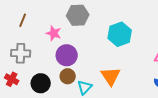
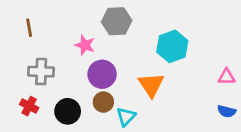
brown line: (23, 20) -> (29, 28), moved, turned -32
orange triangle: (111, 76) -> (151, 85), moved

